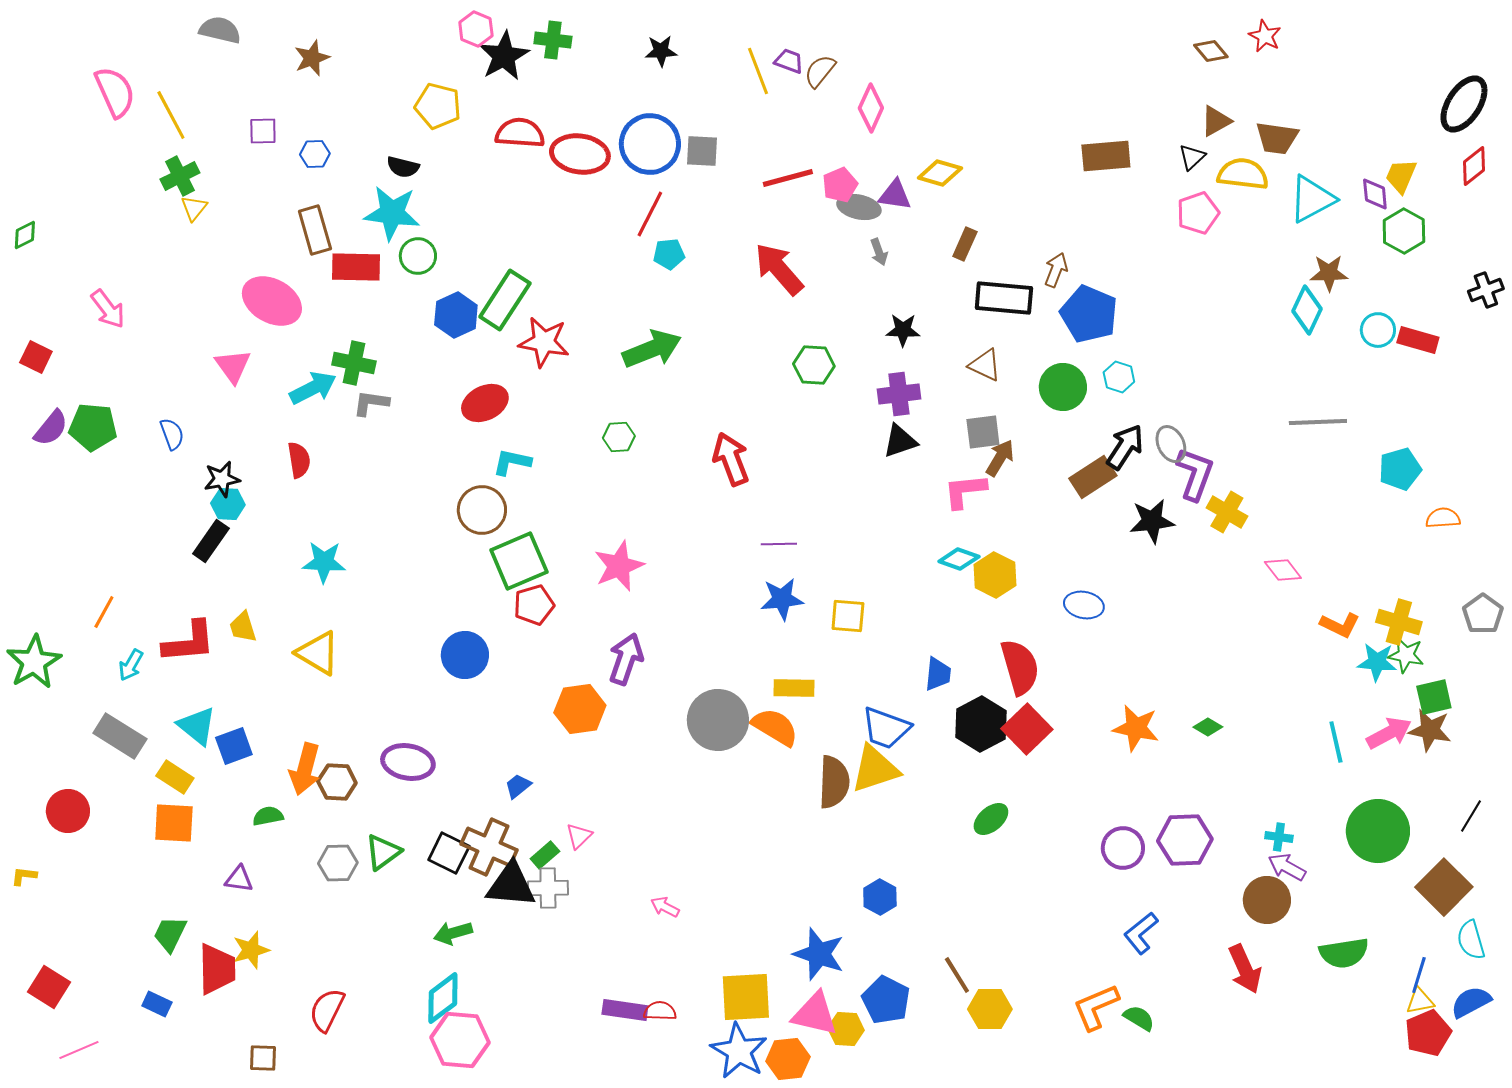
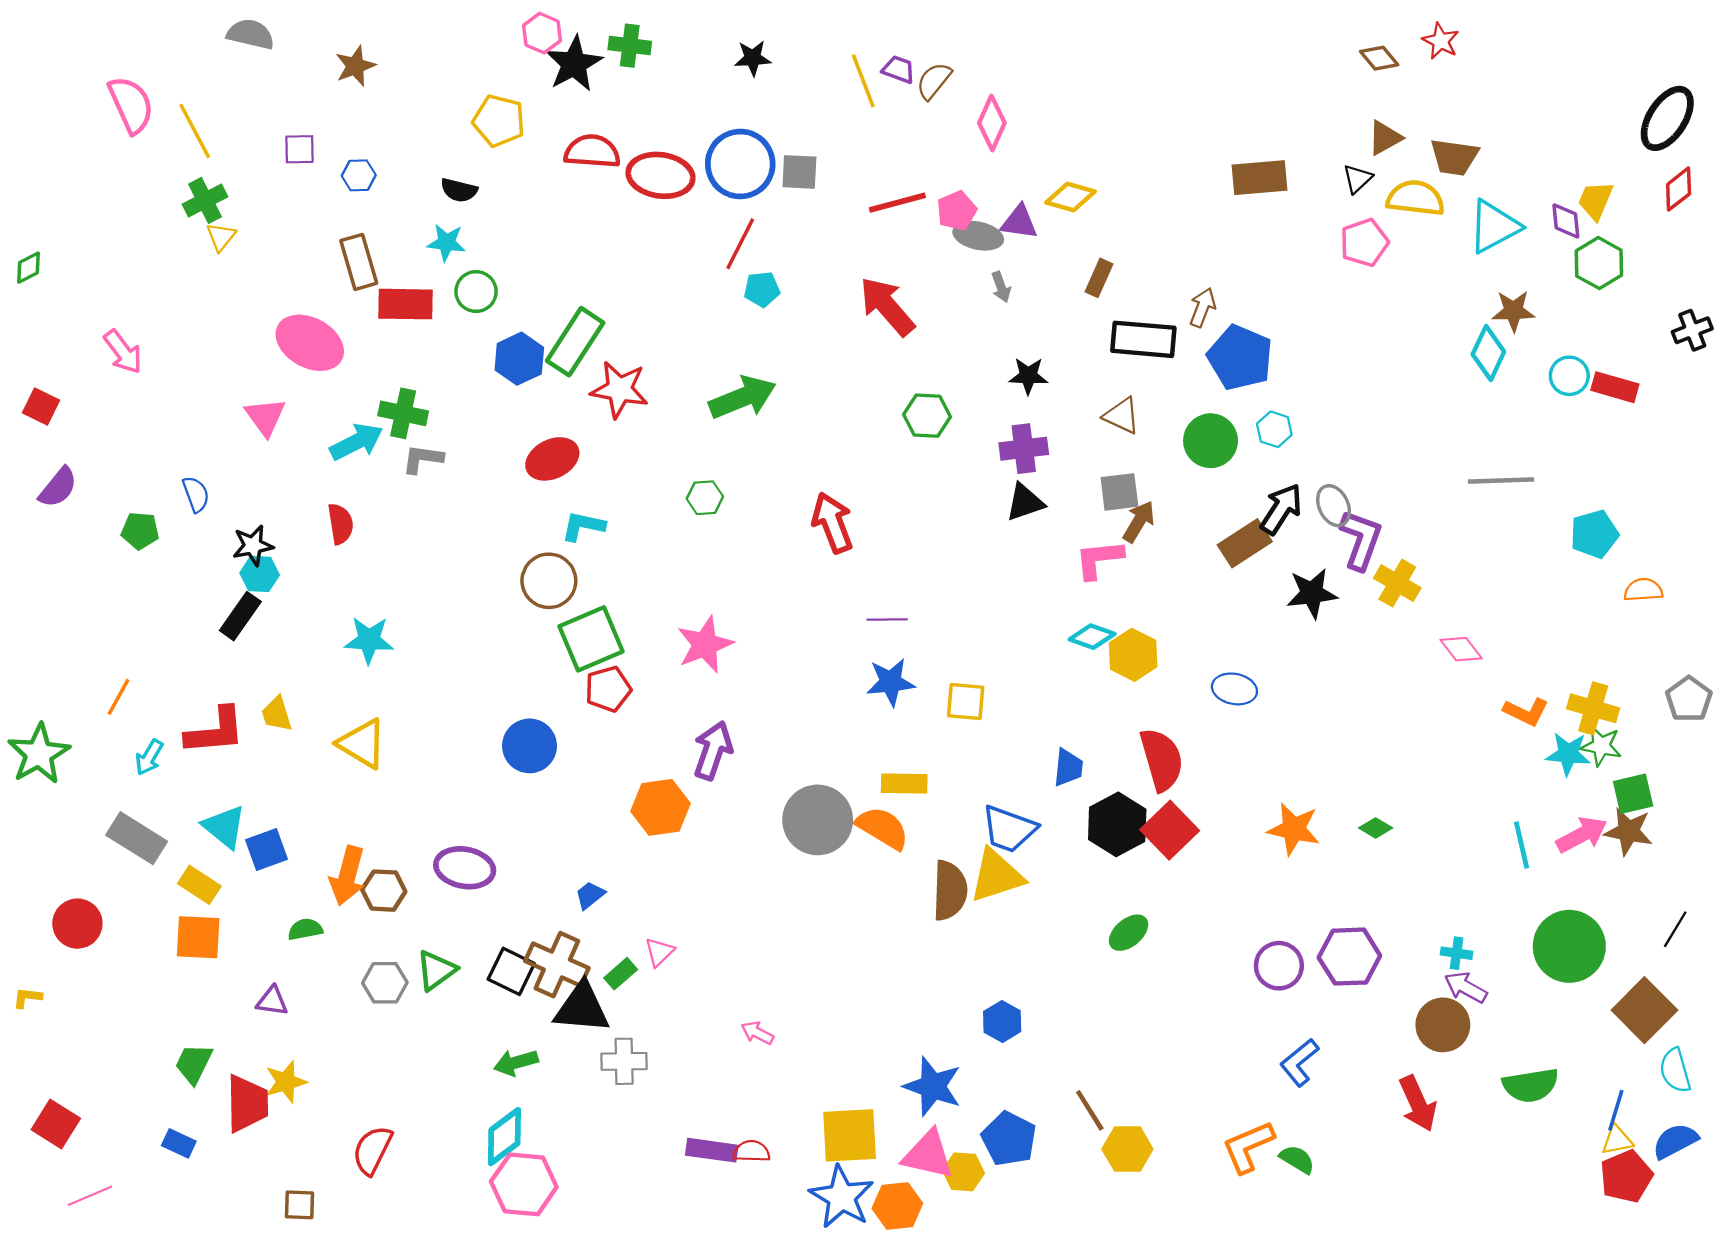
cyan star: (392, 213) -> (446, 243), size x0.6
green pentagon: (93, 427) -> (140, 531), moved, size x0.7
gray cross: (548, 888) -> (624, 1061), moved

